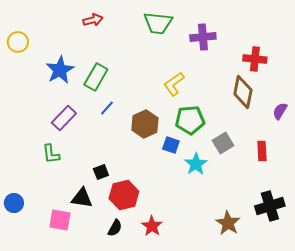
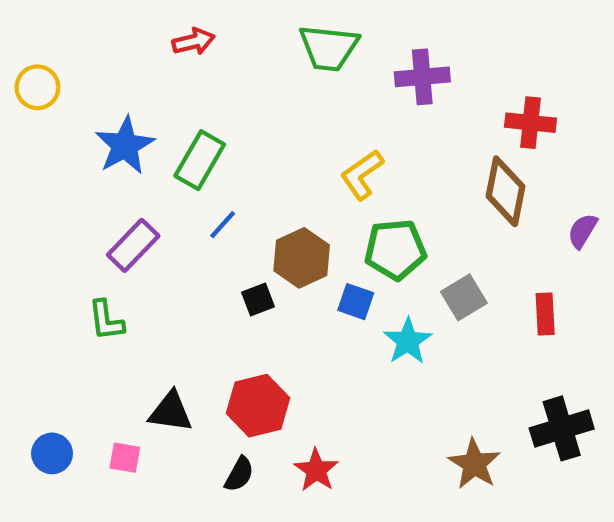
black square: (101, 172) -> (258, 299), moved
blue circle: (14, 203) -> (52, 453), moved
pink square: (60, 220) -> (125, 458), size x0.7

